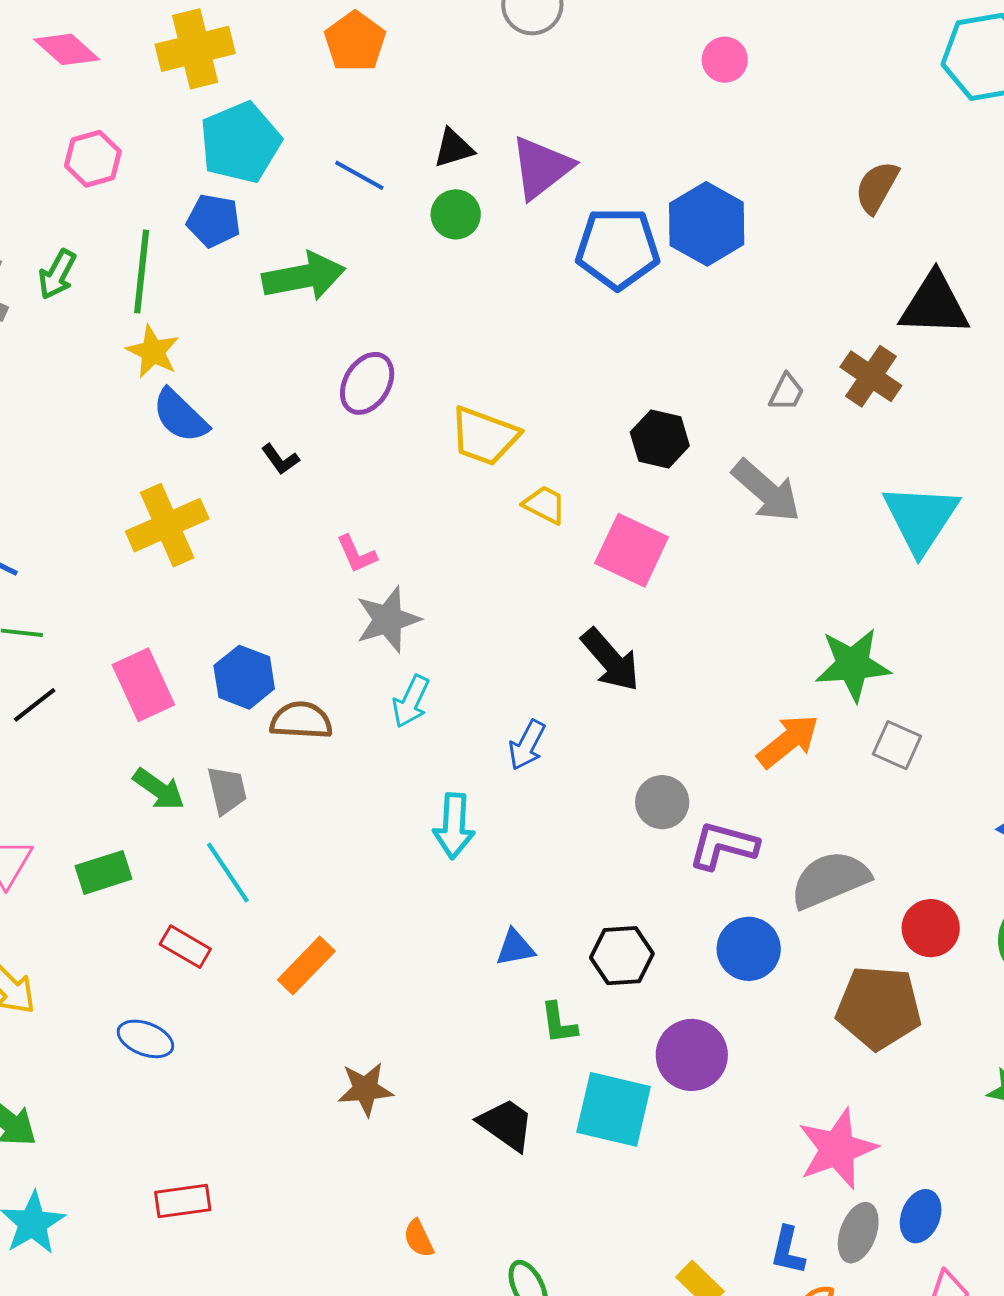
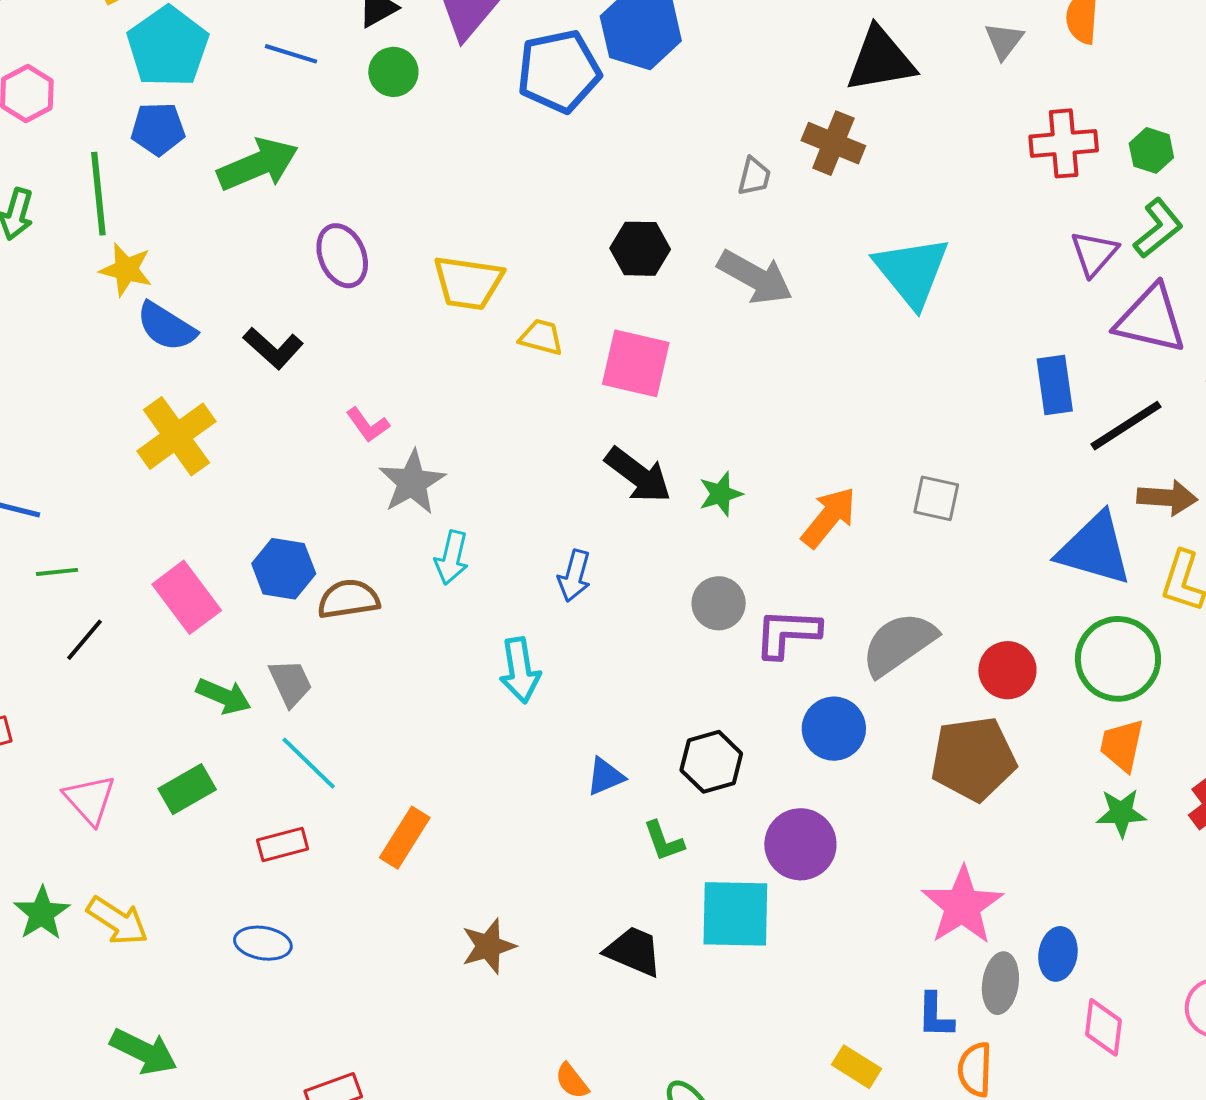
purple ellipse: (367, 383) -> (342, 256), turned -42
black L-shape: (280, 459) -> (273, 348), size x1.5
green star: (853, 665) -> (721, 494), moved, size x0.6
red rectangle: (185, 947) -> (283, 844), turned -33

